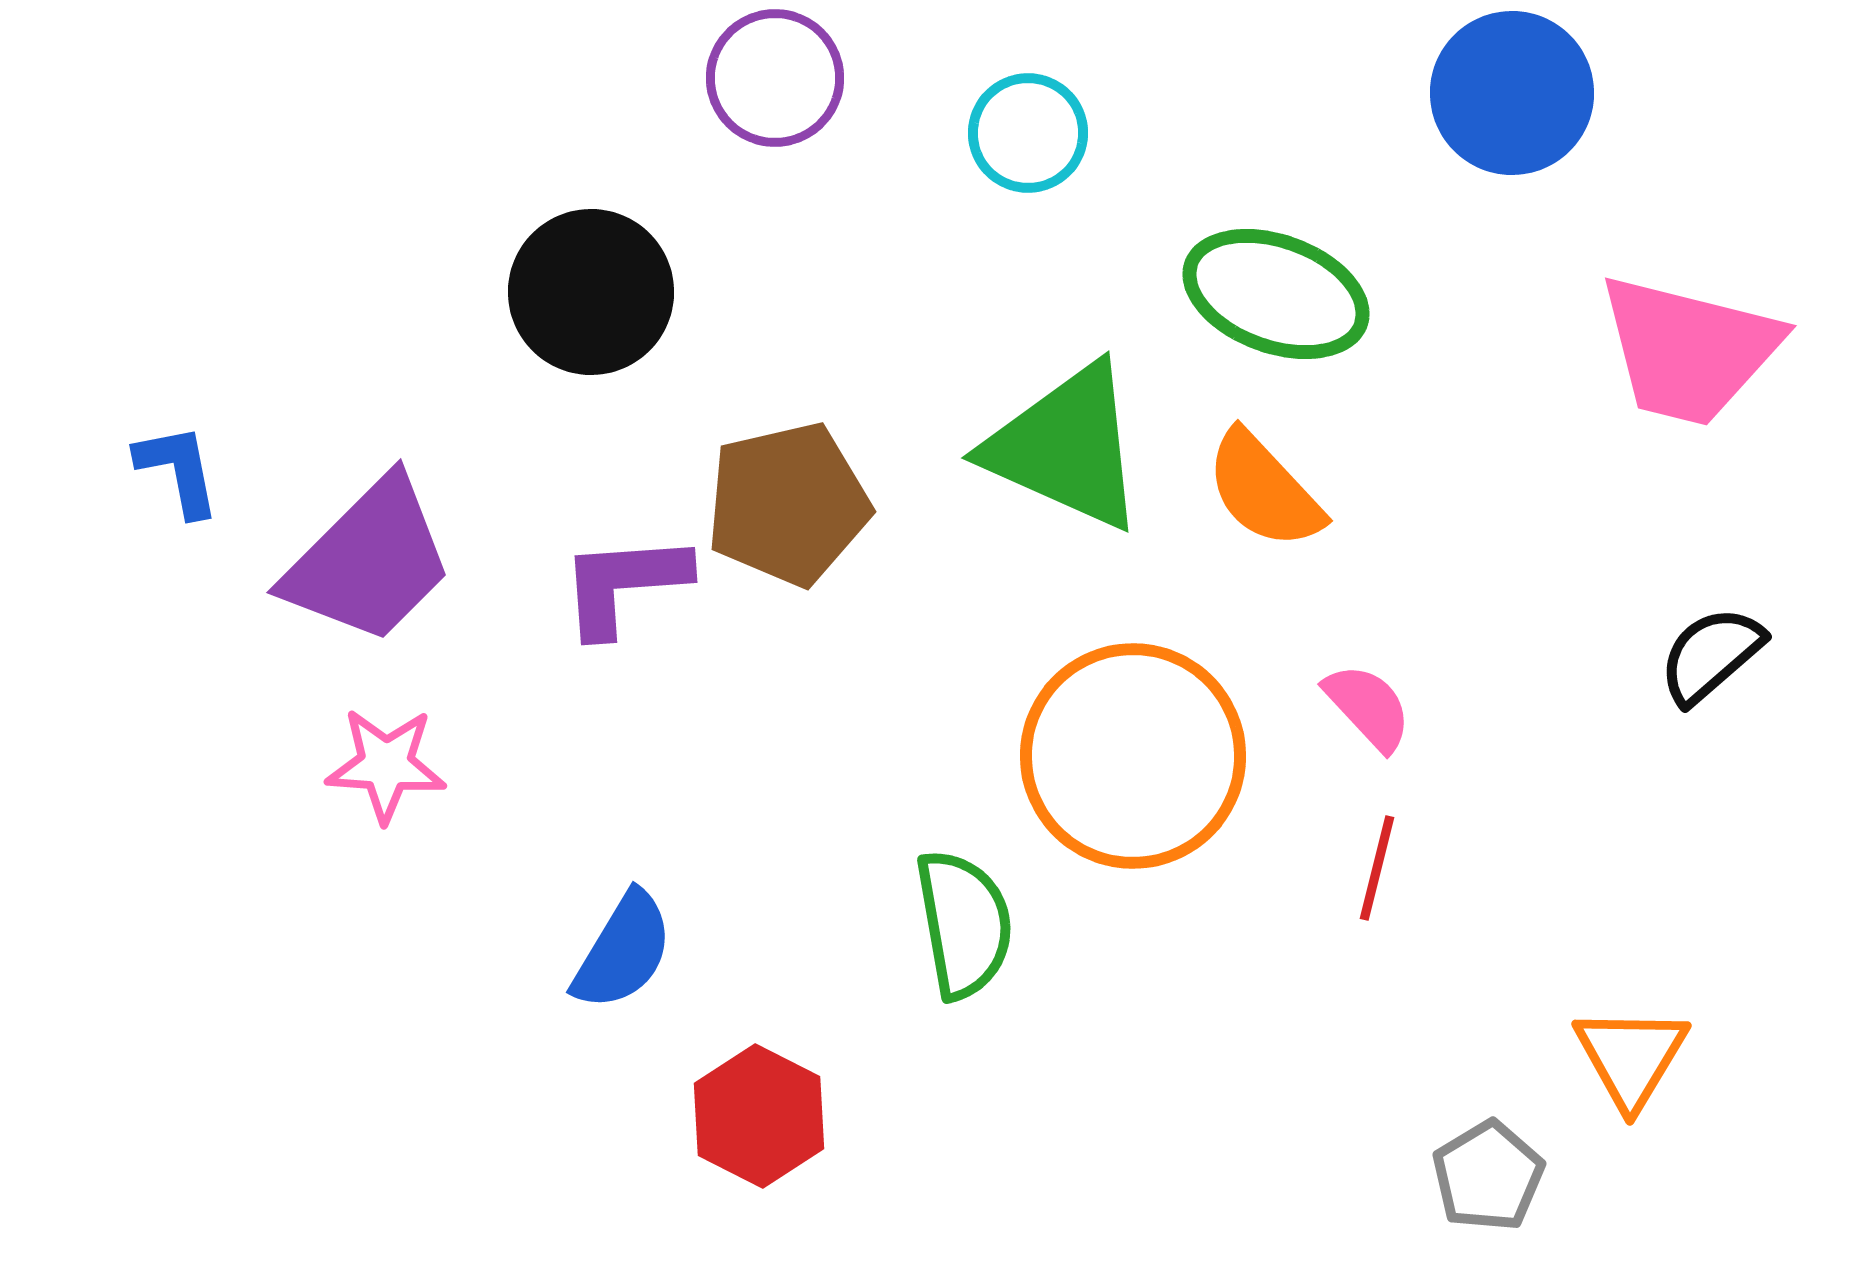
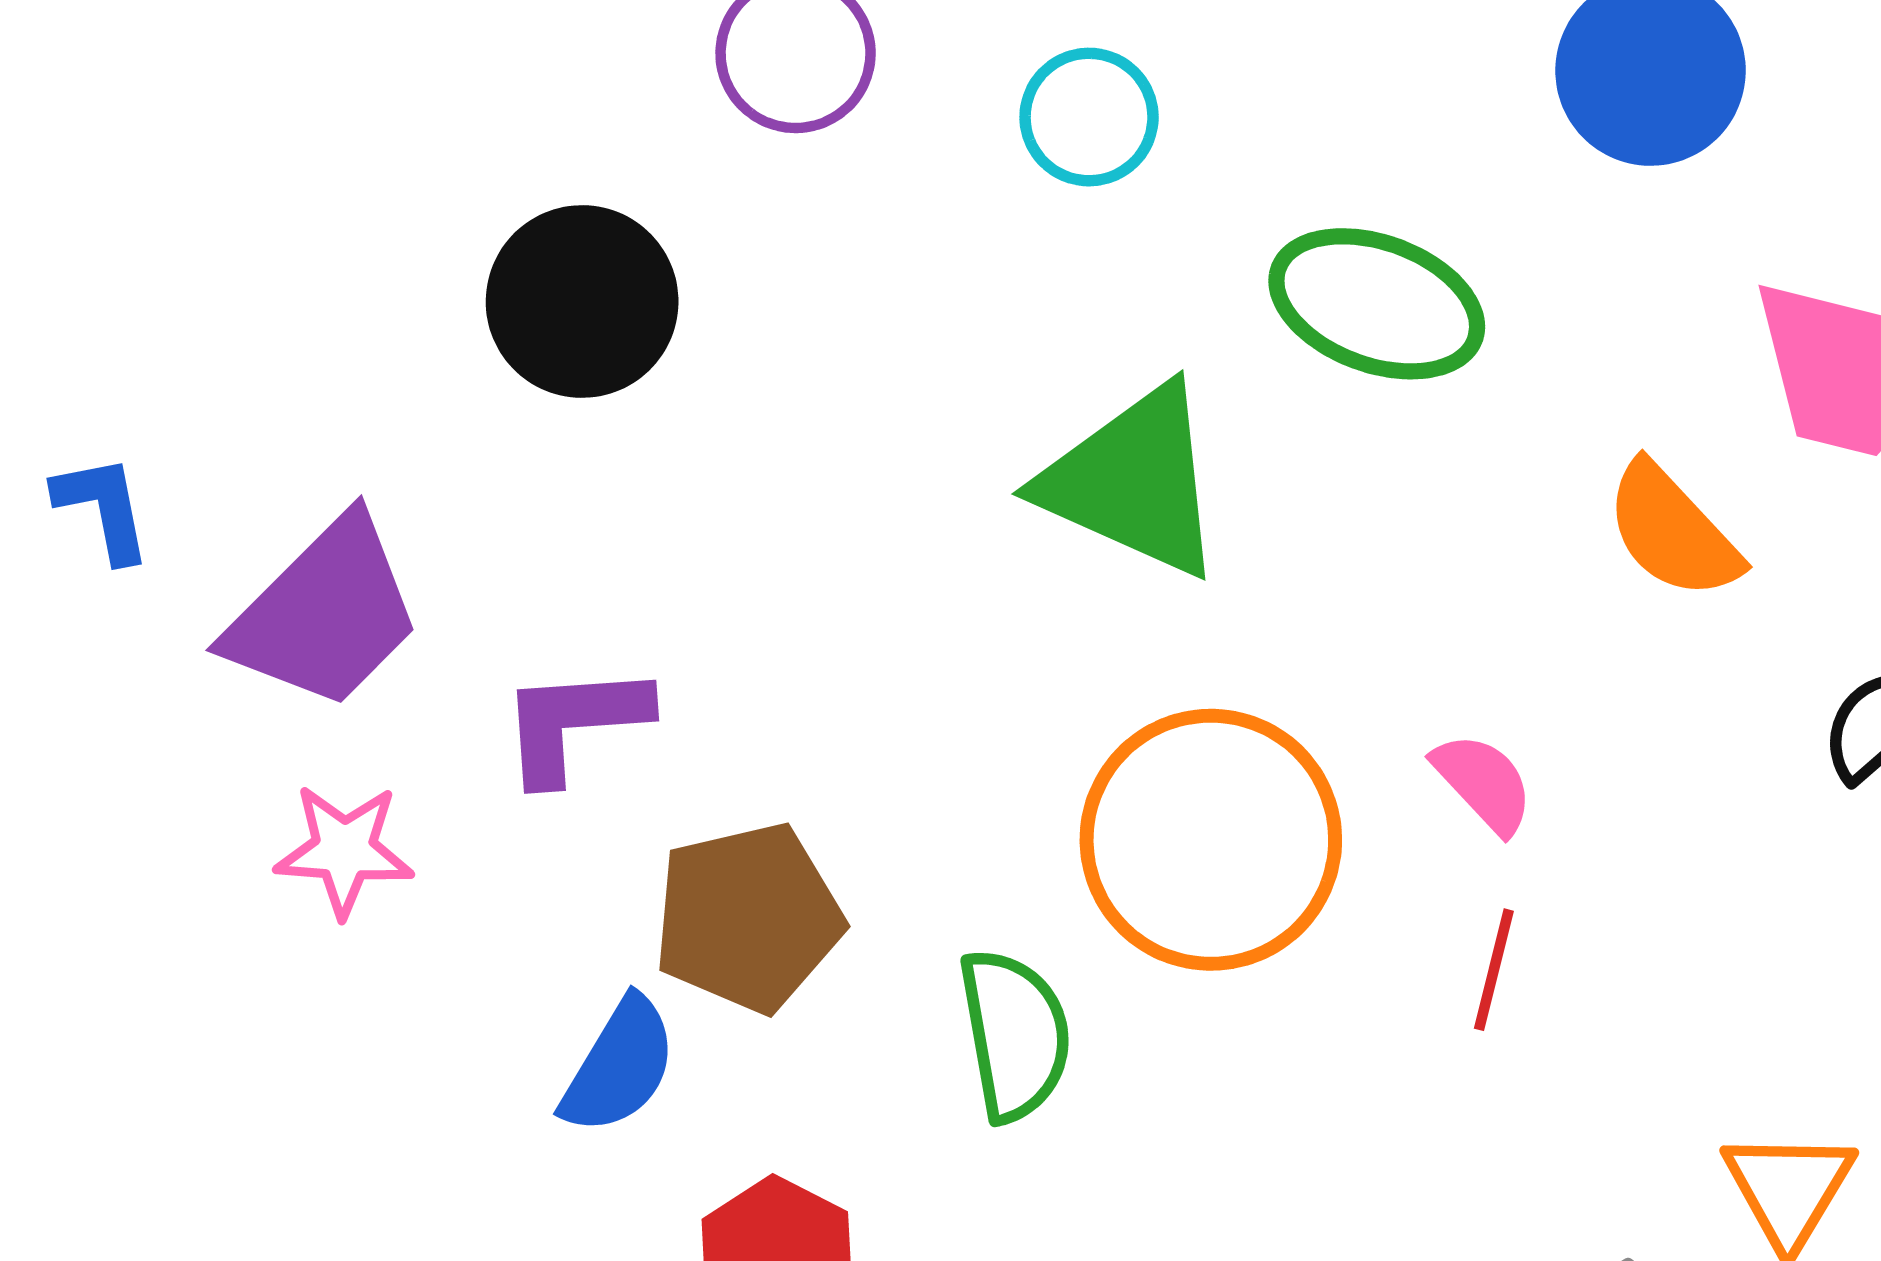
orange semicircle: (1264, 490) -> (1673, 531), moved
brown pentagon: (788, 504) -> (748, 918), moved
purple L-shape: (624, 584) -> (574, 723), moved

